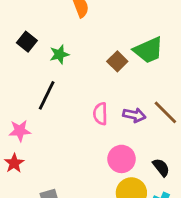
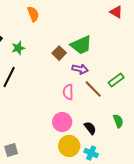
pink semicircle: (100, 114) -> (68, 92), moved
purple arrow: (134, 115) -> (80, 69), moved

